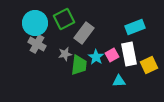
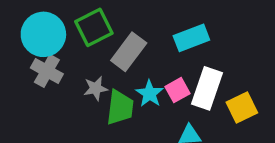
cyan rectangle: (135, 27) -> (191, 38), moved
white rectangle: (129, 54) -> (207, 88), turned 30

